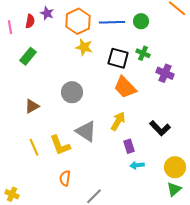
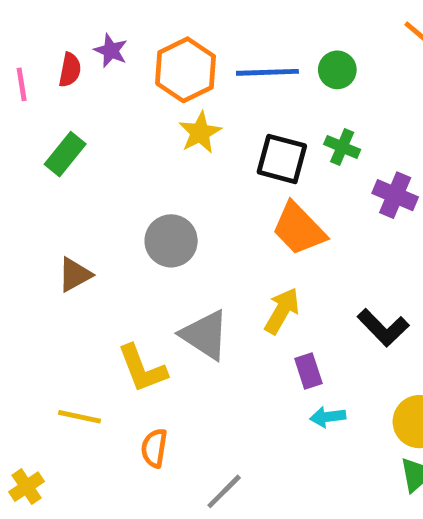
yellow star: (84, 47) -> (200, 132), turned 30
yellow line: (34, 147) -> (80, 417), moved, turned -54
yellow cross: (12, 194) -> (27, 487), turned 32

